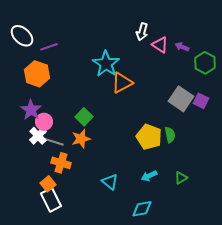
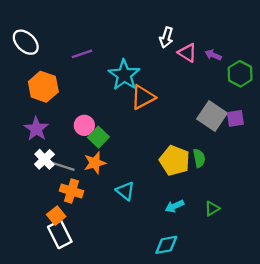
purple line: (49, 47) -> (82, 54), moved
purple square: (201, 101) -> (235, 118), turned -35
pink circle: (44, 122) -> (84, 125), moved
cyan triangle: (110, 182) -> (125, 191), moved

